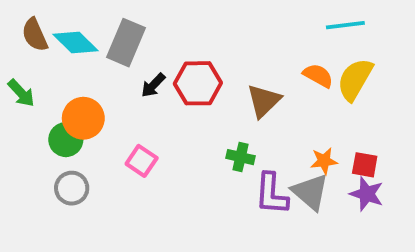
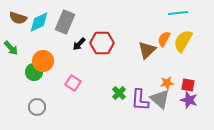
brown semicircle: (35, 35) -> (18, 18), turned -48
cyan diamond: (76, 43) -> (39, 22), turned -70
orange semicircle: (318, 76) -> (164, 39), turned -91
brown triangle: (264, 101) -> (147, 50), moved
green cross: (240, 157) -> (119, 93), moved, turned 32
gray circle: (72, 188) -> (37, 107), moved

